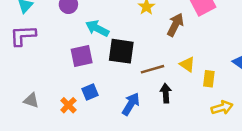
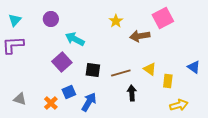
brown arrow: (175, 25) -> (140, 36), turned -126
black square: (121, 51) -> (93, 70), moved, size x0.7
purple square: (82, 56) -> (62, 62), turned -30
blue arrow: (131, 104) -> (89, 102), moved

